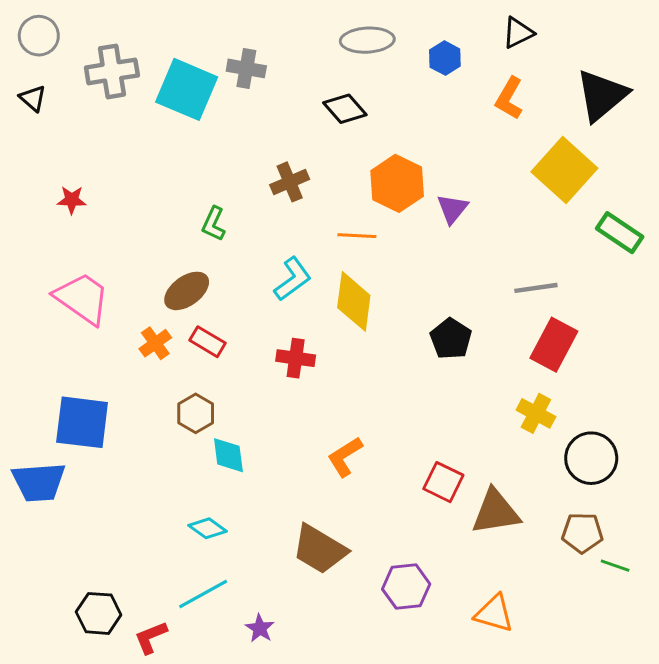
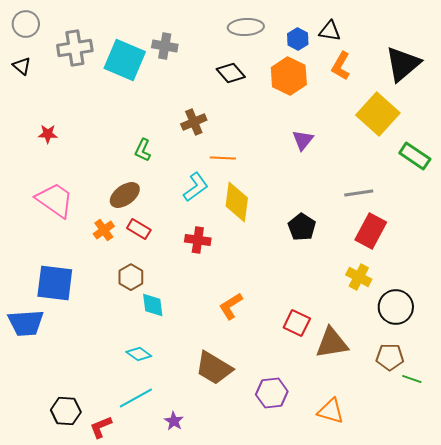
black triangle: (518, 33) -> (330, 31), moved, turned 35
orange hexagon: (397, 183) -> (289, 76), moved
orange line: (357, 236) -> (223, 158), moved

